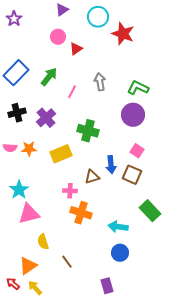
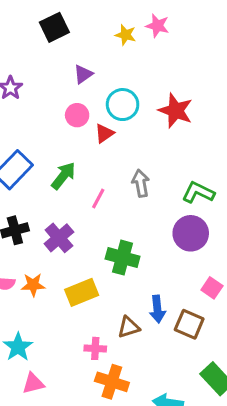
cyan circle: (98, 17) -> (123, 105), moved
pink square: (137, 151) -> (212, 288), moved
pink triangle: (29, 214) -> (33, 383), size x0.7

